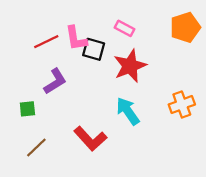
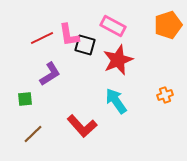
pink rectangle: (125, 28) -> (113, 26), size x1.4
orange cross: (182, 104) -> (165, 95), size x0.7

